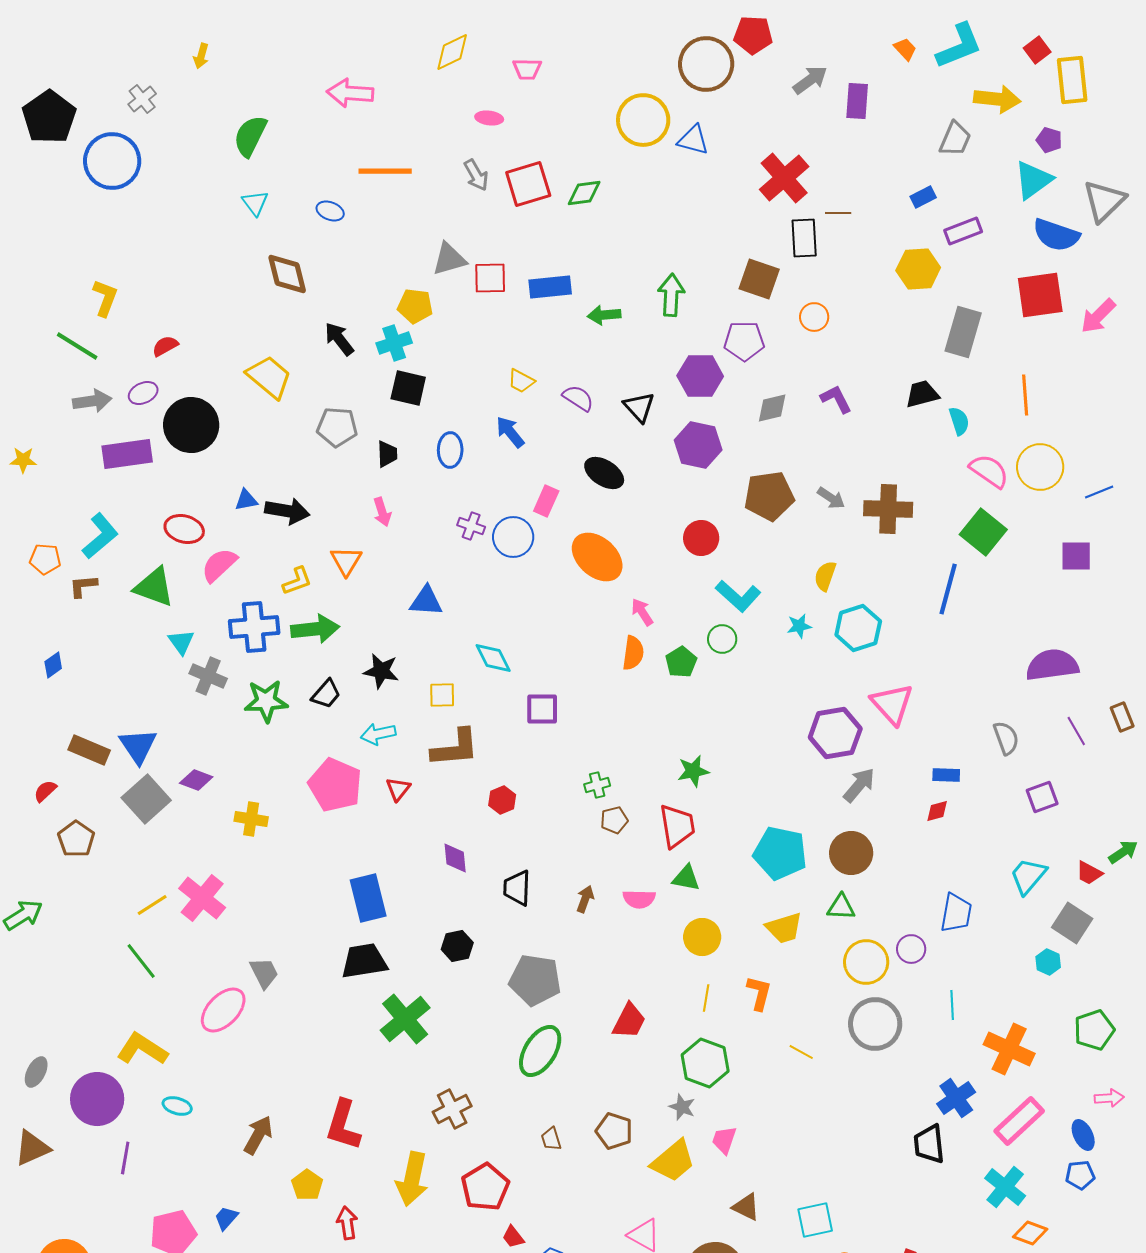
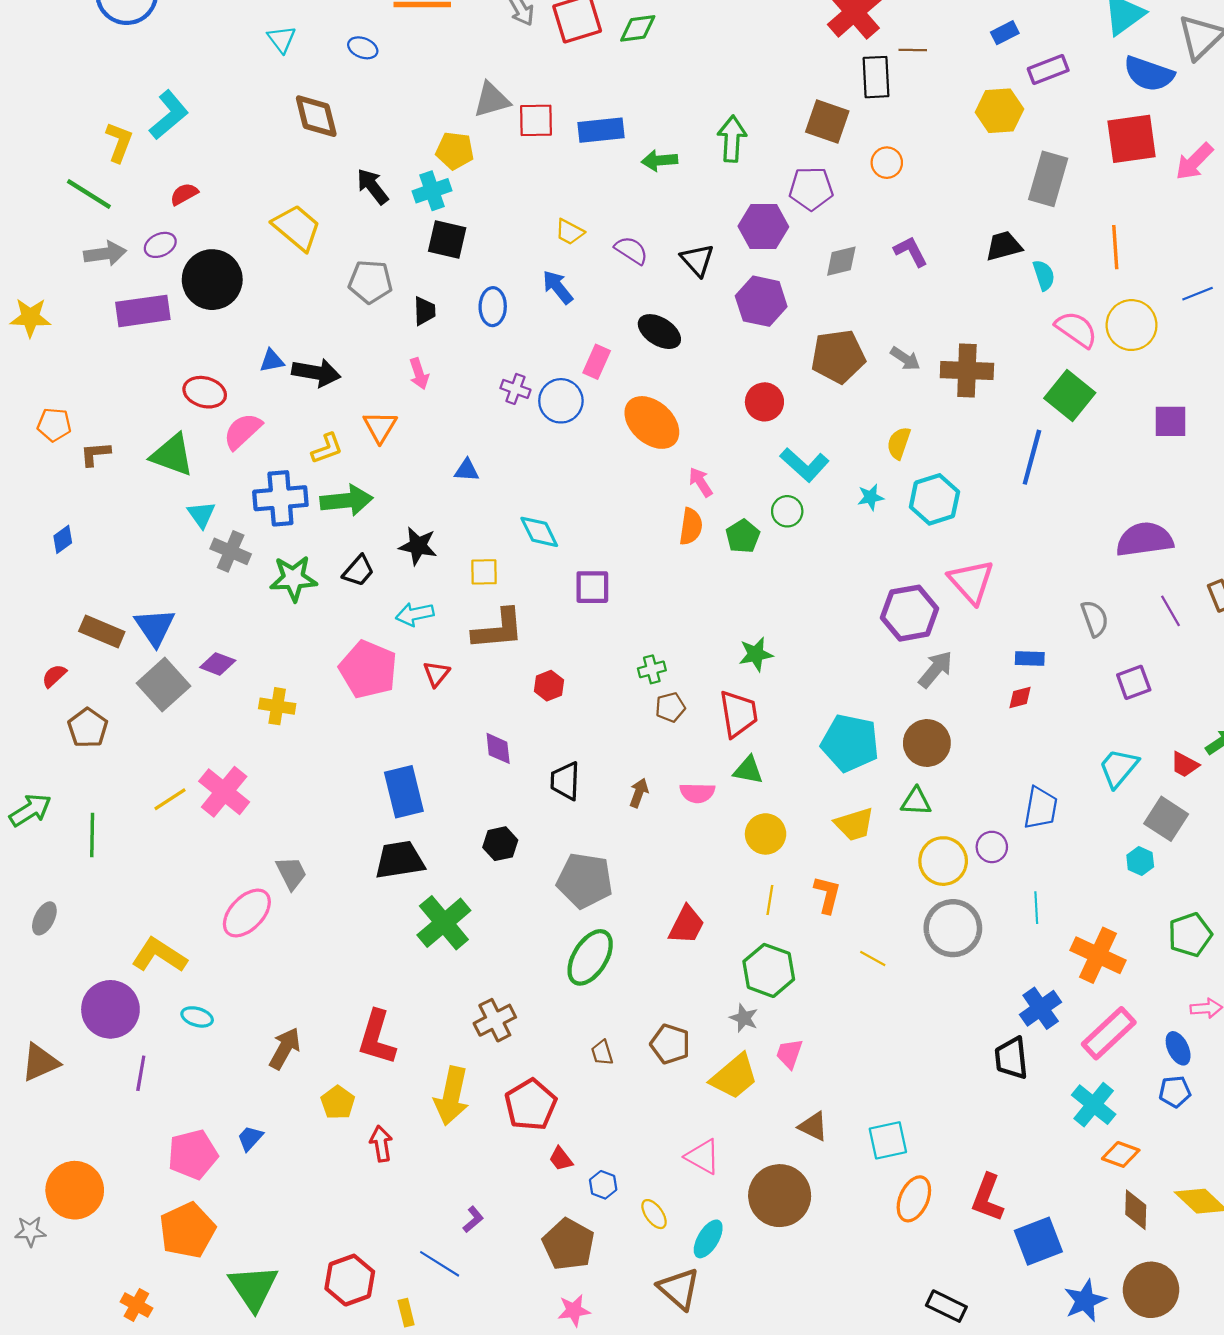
yellow star: (23, 460) -> (30, 317), size x1.4
blue line: (1099, 492) -> (1198, 294), moved
cyan L-shape: (100, 536) -> (169, 115), moved
blue triangle: (426, 601) -> (467, 470), size x0.7
green line: (141, 961) -> (92, 835), moved, turned 39
gray ellipse: (36, 1072) -> (44, 918), moved

